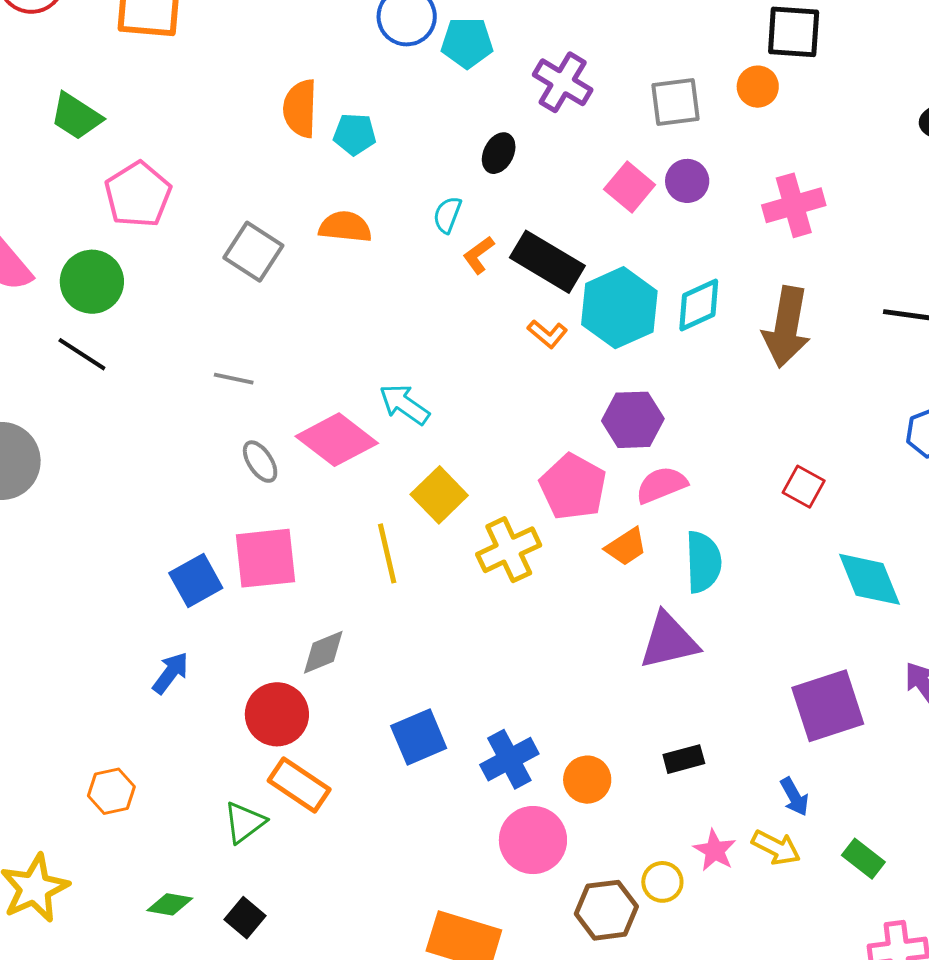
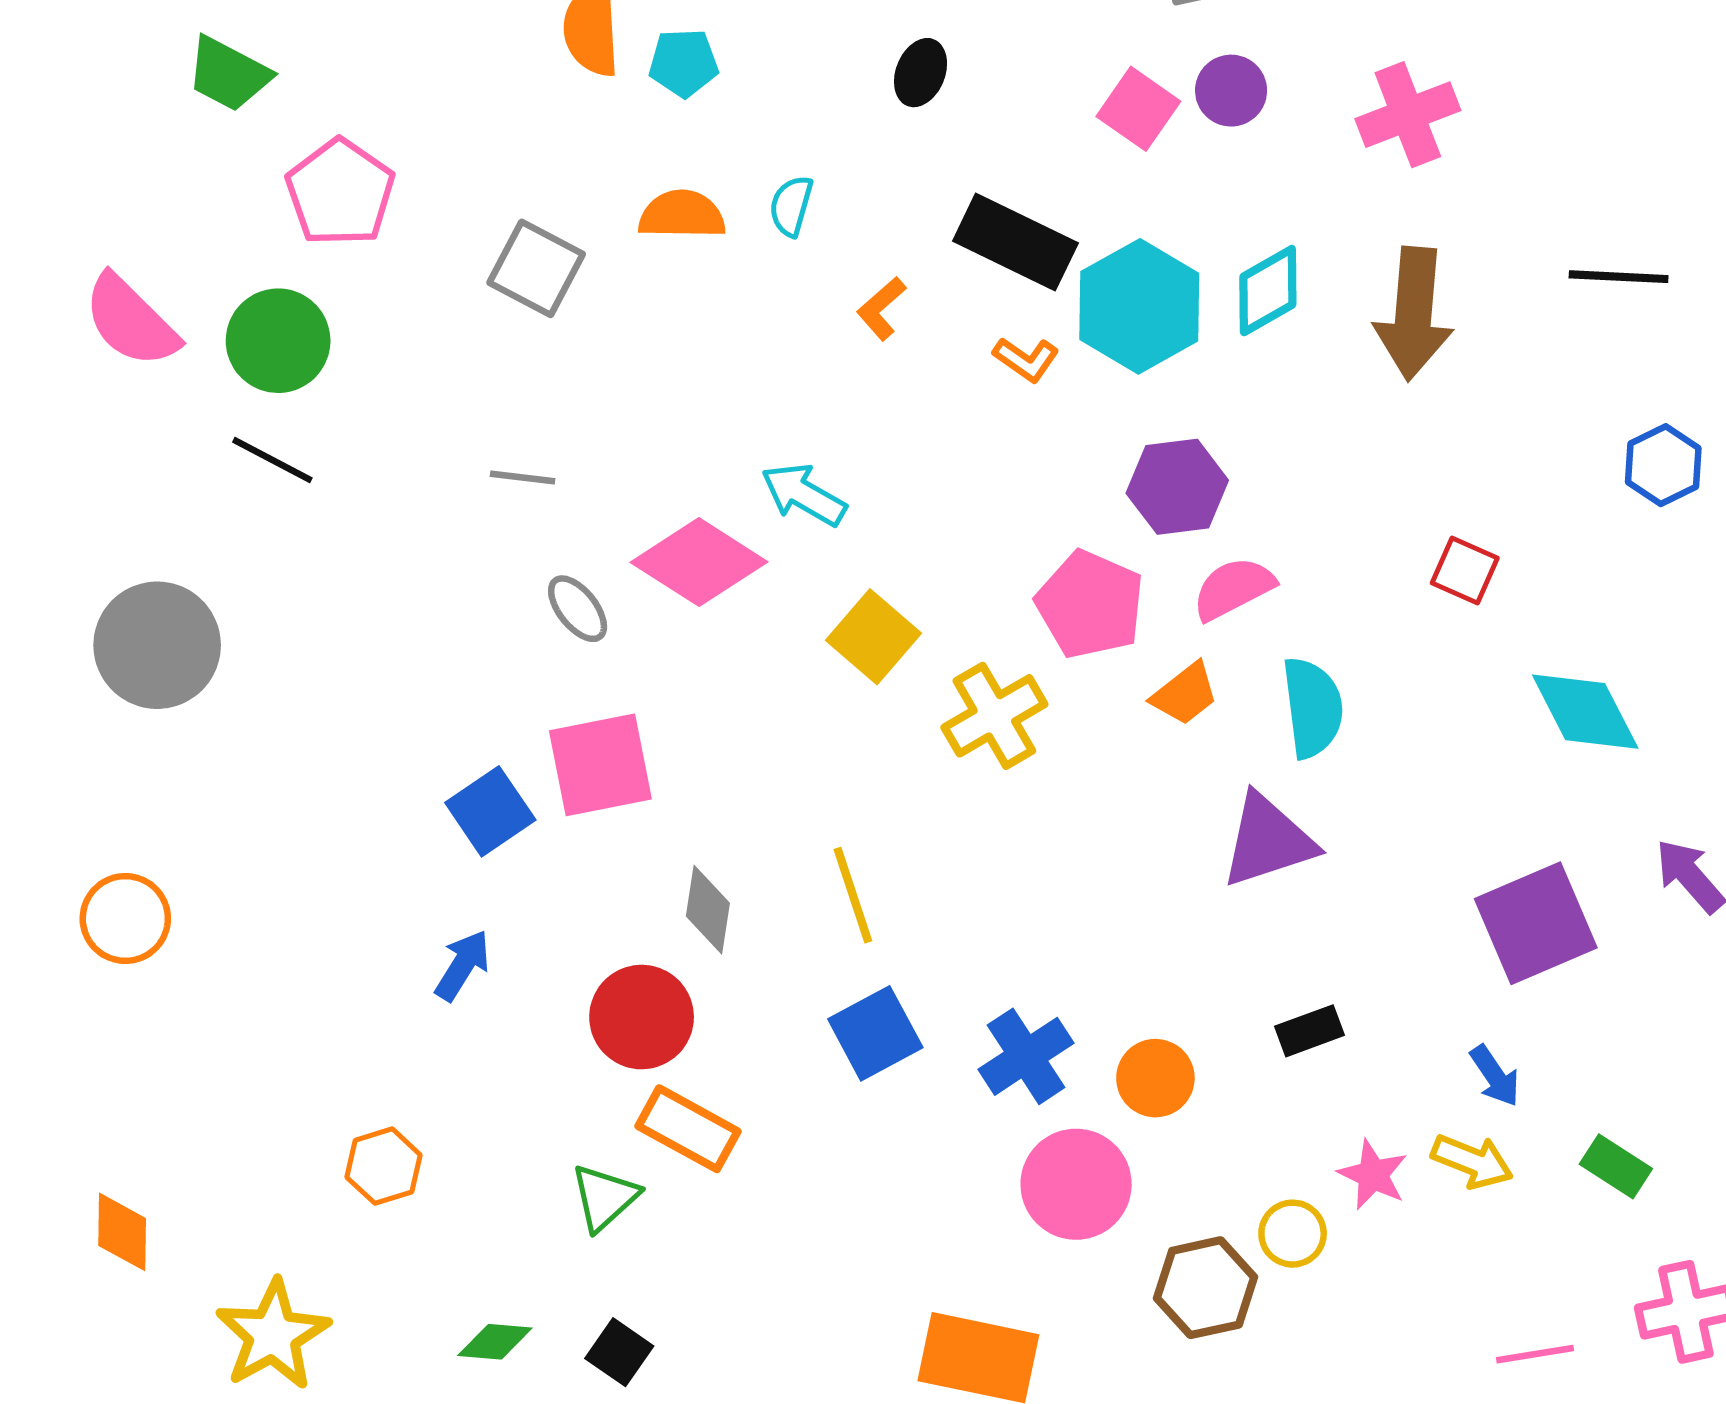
cyan semicircle: (447, 215) -> (791, 206), moved
orange L-shape: (479, 255) -> (881, 308), moved
yellow line: (387, 553) -> (853, 895), moved
gray diamond: (323, 652) -> (708, 910), turned -54

